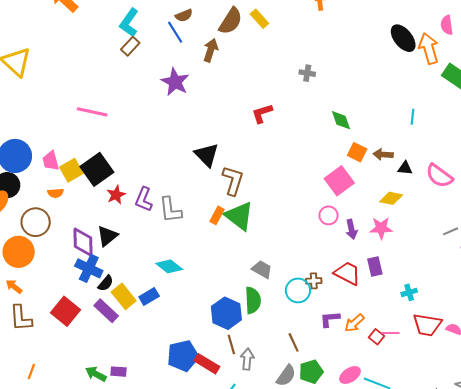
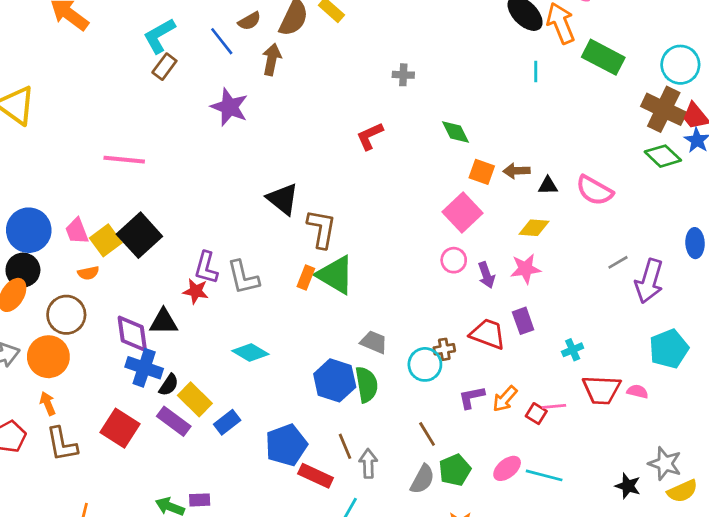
brown semicircle: (184, 15) -> (249, 21), moved
cyan L-shape: (129, 23) -> (159, 36), turned 32
red L-shape: (262, 113) -> (370, 136), moved
cyan line: (413, 117) -> (536, 71), moved
red star: (116, 195) -> (196, 291), moved, turned -30
black triangle: (107, 236) -> (164, 322), turned 45
orange arrow: (14, 287) -> (48, 403), turned 36
blue rectangle: (149, 296) -> (227, 422), moved
blue hexagon: (226, 313) -> (335, 380), moved
blue pentagon: (183, 356) -> (286, 445), moved

